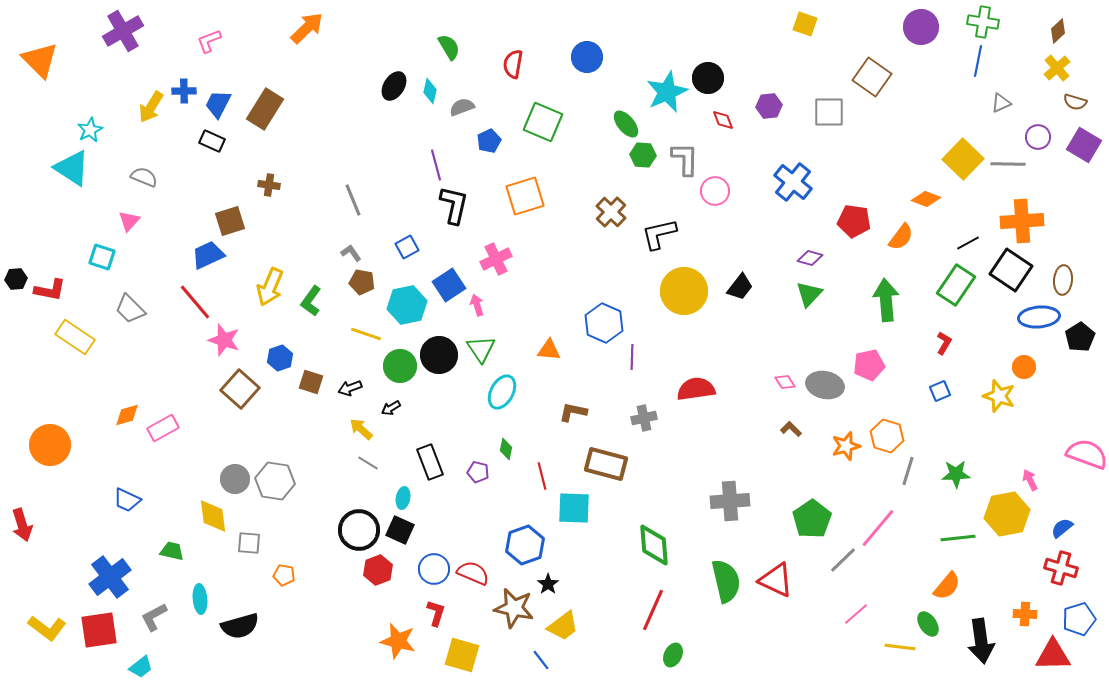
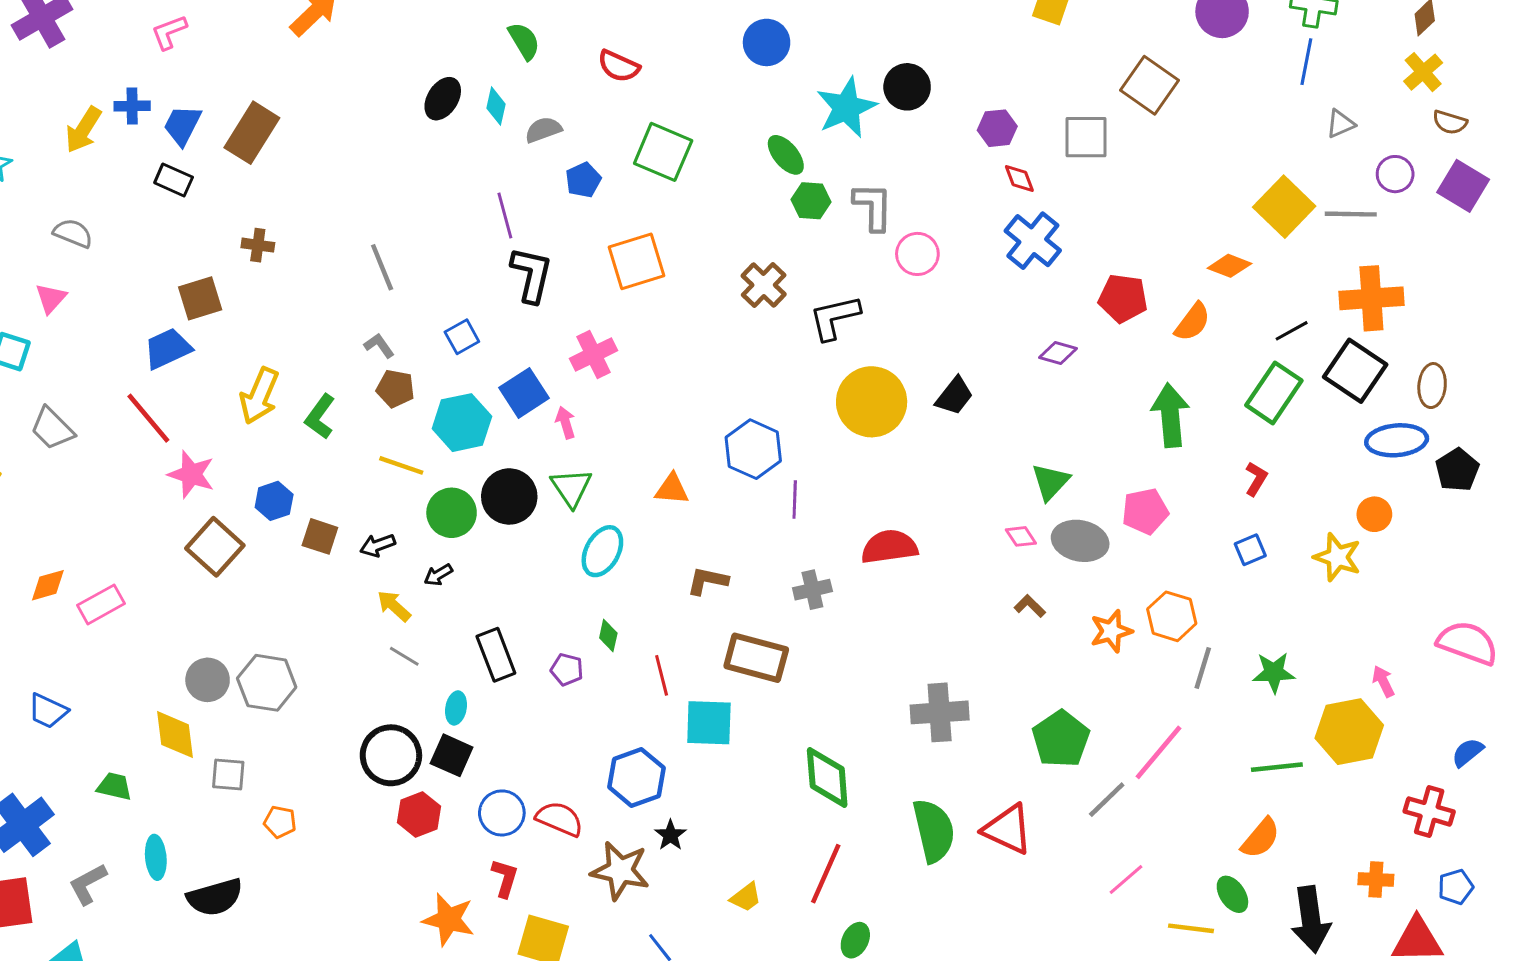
blue circle: (587, 57) -> (767, 42), moved
red semicircle: (513, 64) -> (619, 66), turned -76
red diamond: (723, 120) -> (1019, 179), moved
green triangle: (809, 294) -> (1051, 482), moved
blue semicircle: (1062, 528) -> (1468, 752), moved
blue pentagon: (1079, 619) -> (1456, 887), size x0.7
yellow trapezoid: (563, 626) -> (746, 897), moved, size x0.7

